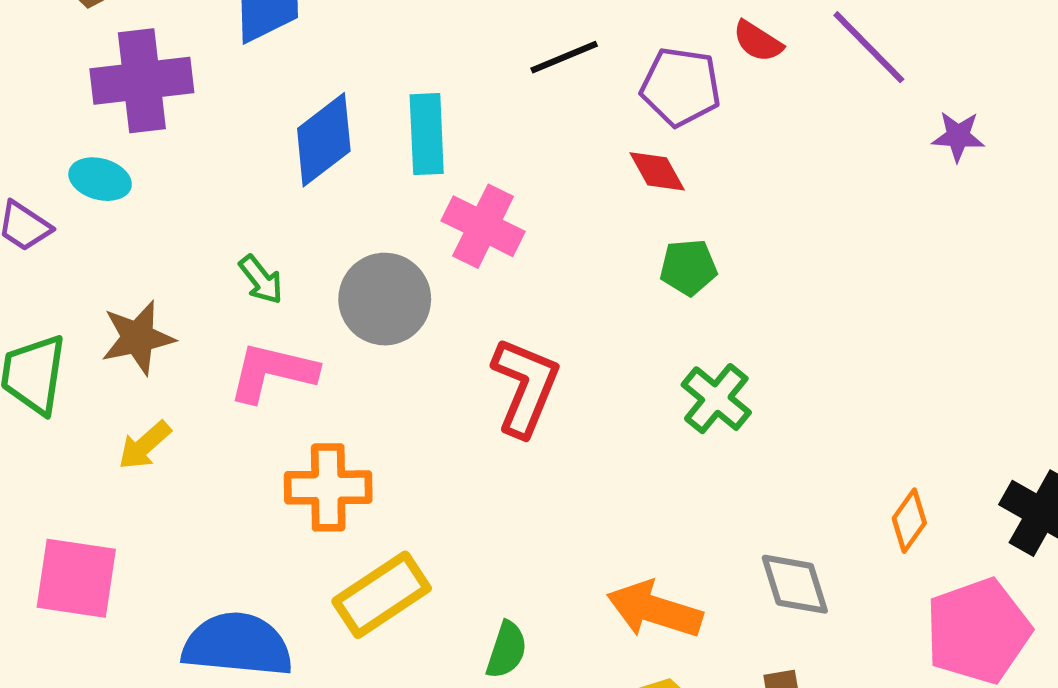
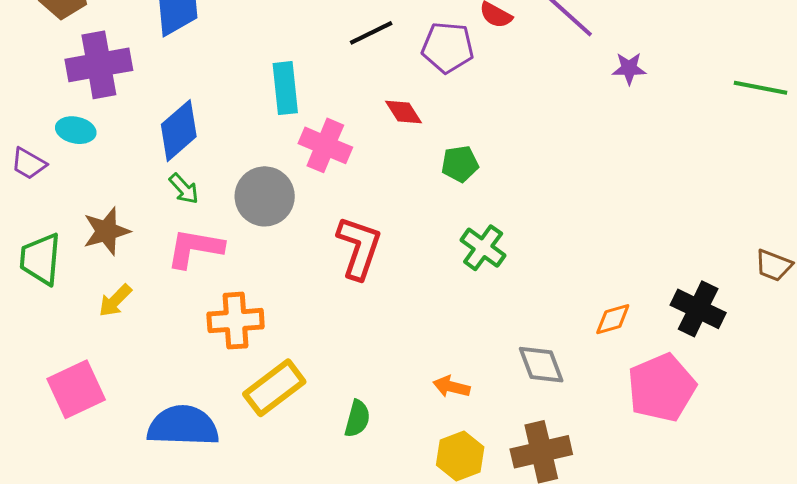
blue diamond: (324, 140) -> (179, 131), moved
red diamond: (657, 171) -> (404, 112), moved
orange diamond: (909, 521) -> (613, 319), turned 42
pink square: (76, 578) -> (76, 389), turned -30
orange arrow: (654, 610) -> (451, 387), size x0.6

